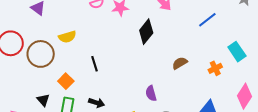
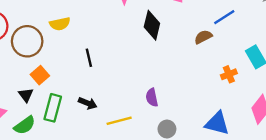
black diamond: (146, 32) -> (152, 25), turned -30
brown semicircle: (180, 63) -> (203, 37), moved
orange square: (66, 81) -> (40, 75), moved

